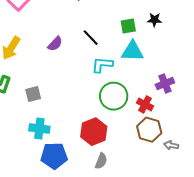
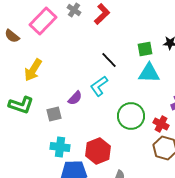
purple semicircle: (55, 44) -> (75, 98), moved
cyan L-shape: (102, 65) -> (99, 86), moved, turned -40
red hexagon: (94, 132) -> (98, 151), moved

